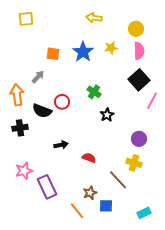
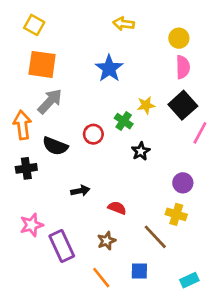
yellow square: (26, 19) -> (34, 25), turned 35
yellow star: (111, 48) -> (146, 105), moved
orange square: (53, 54) -> (42, 64), moved, size x1.6
gray arrow: (38, 77) -> (50, 101), size x1.5
red circle: (62, 102) -> (93, 134), moved
brown star: (90, 193) -> (107, 241), moved

